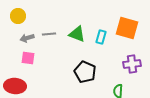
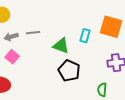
green triangle: (77, 34) -> (61, 46), moved
pink square: (28, 58) -> (12, 57), turned 32

